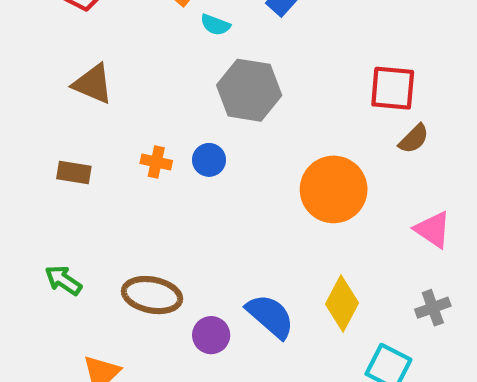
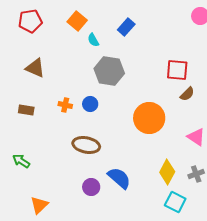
cyan semicircle: (215, 25) -> (93, 40), turned 40
brown ellipse: (152, 295) -> (86, 145), moved
yellow diamond: (342, 303) -> (167, 172), moved

